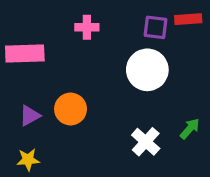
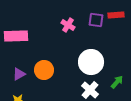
pink cross: (87, 27) -> (68, 25), moved, turned 32
white circle: (147, 70) -> (91, 62), moved

